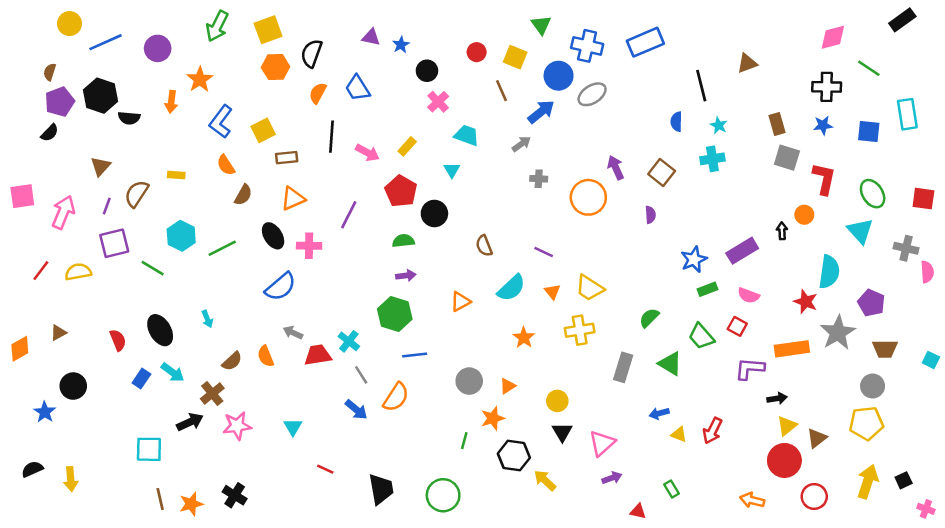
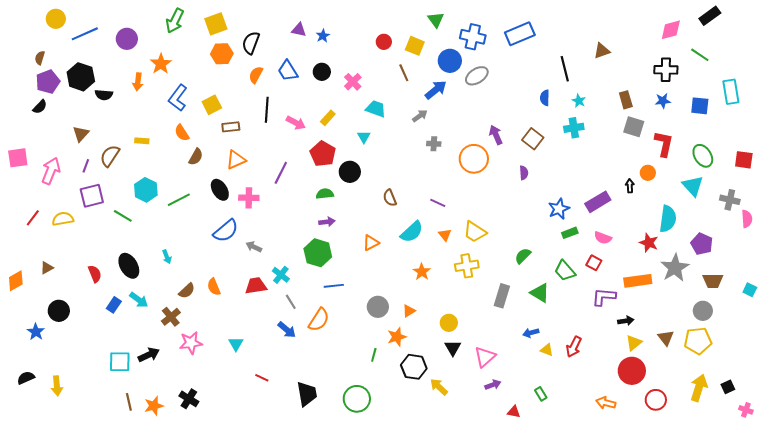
black rectangle: (902, 20) -> (710, 16), moved
black circle: (427, 71) -> (322, 72), moved
gray arrow: (293, 333) -> (254, 247), moved
black arrow: (190, 422) -> (149, 355), moved
brown triangle: (817, 438) -> (666, 338), moved, turned -30

